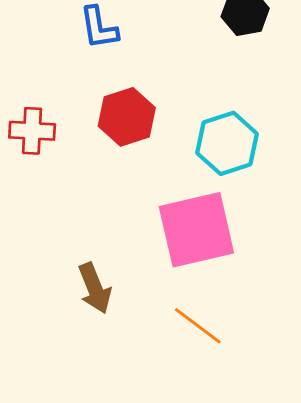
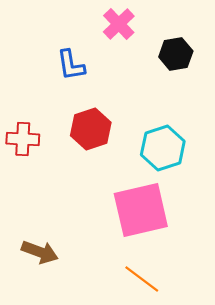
brown arrow: (95, 288) -> (40, 252), moved, turned -48

